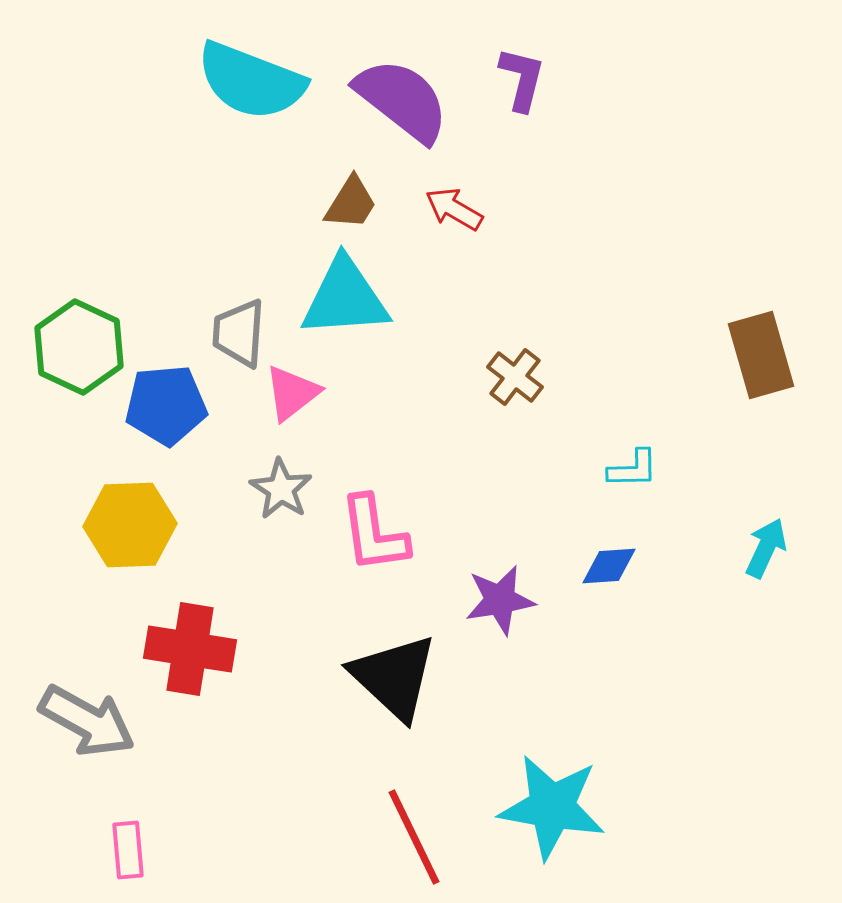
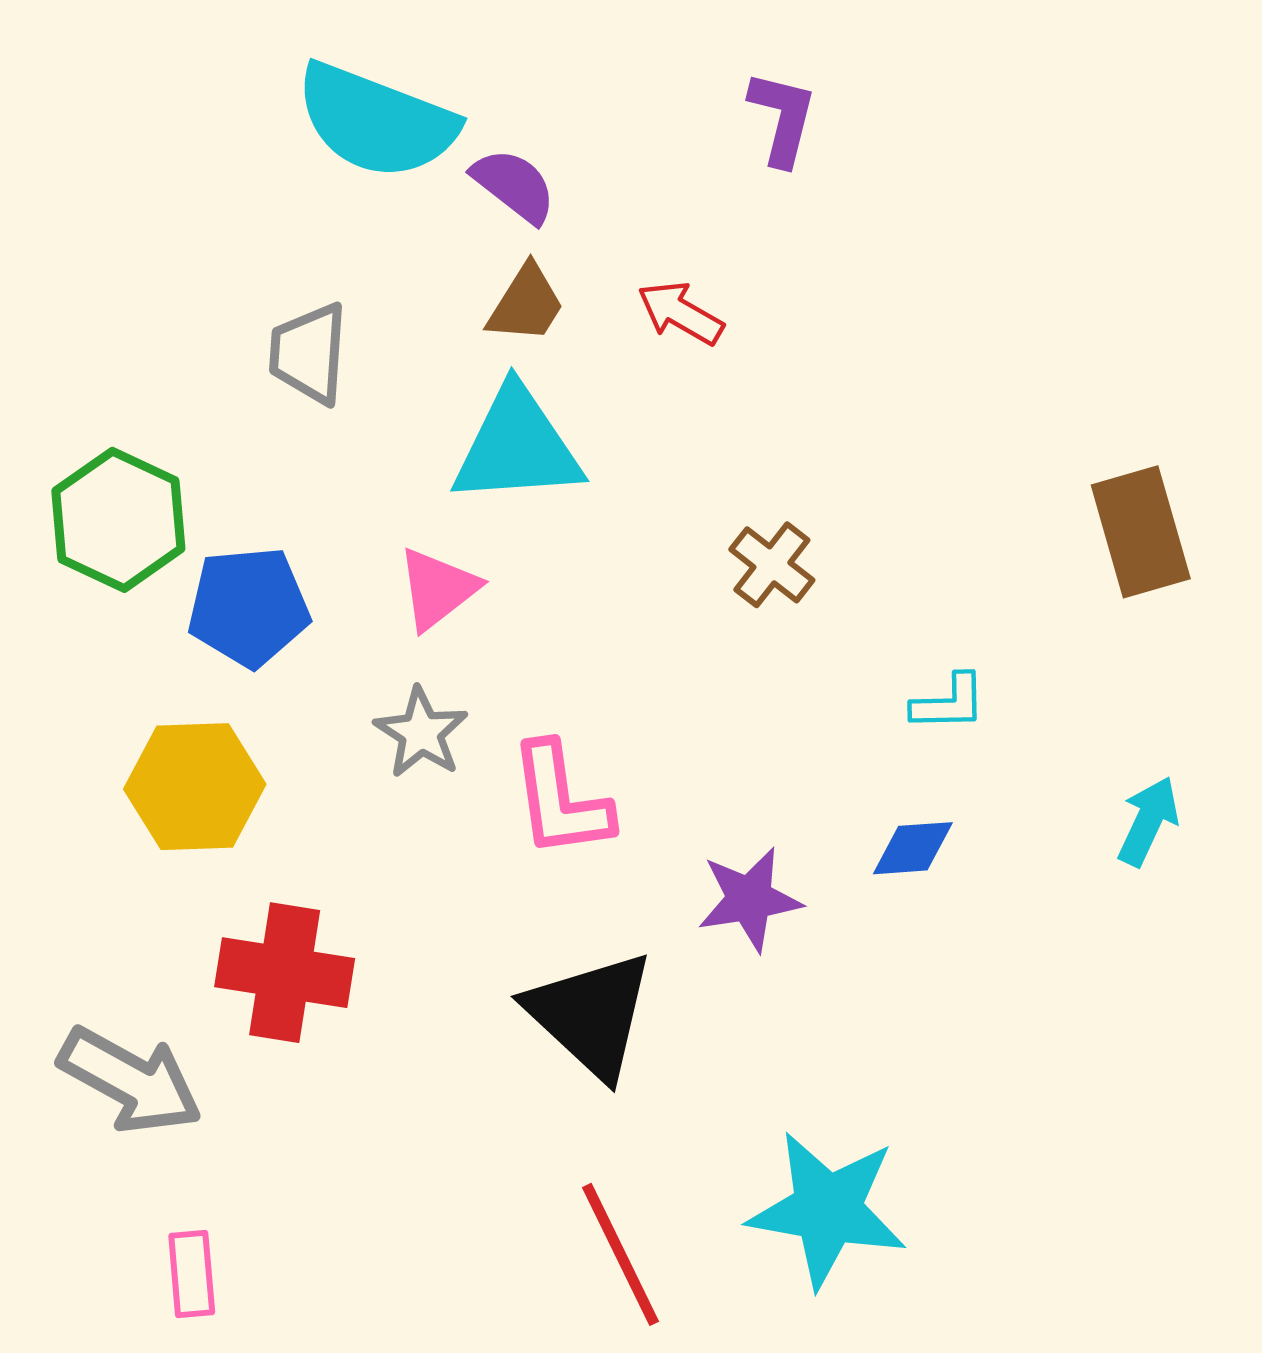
purple semicircle: (402, 100) -> (514, 186), moved, size x0.6
gray trapezoid: (239, 333) -> (309, 353), moved

